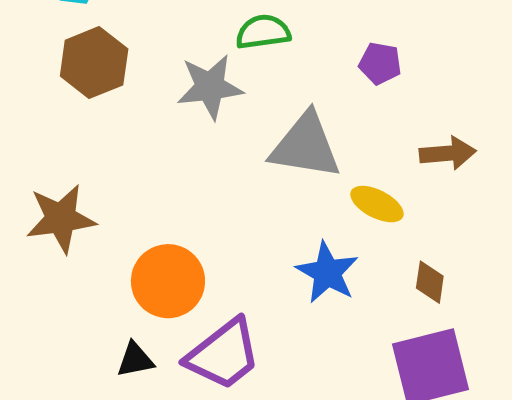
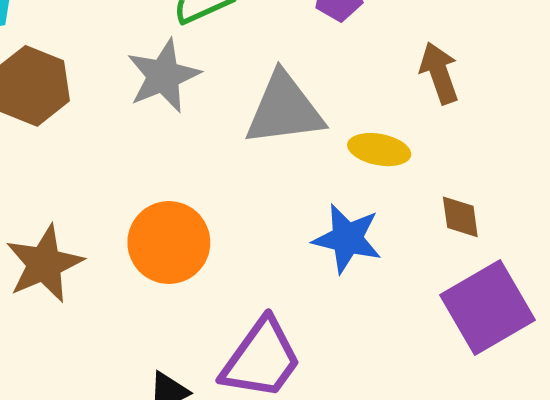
brown arrow: (448, 153) -> (439, 73), turned -88
orange circle: (168, 281) -> (169, 243), moved

